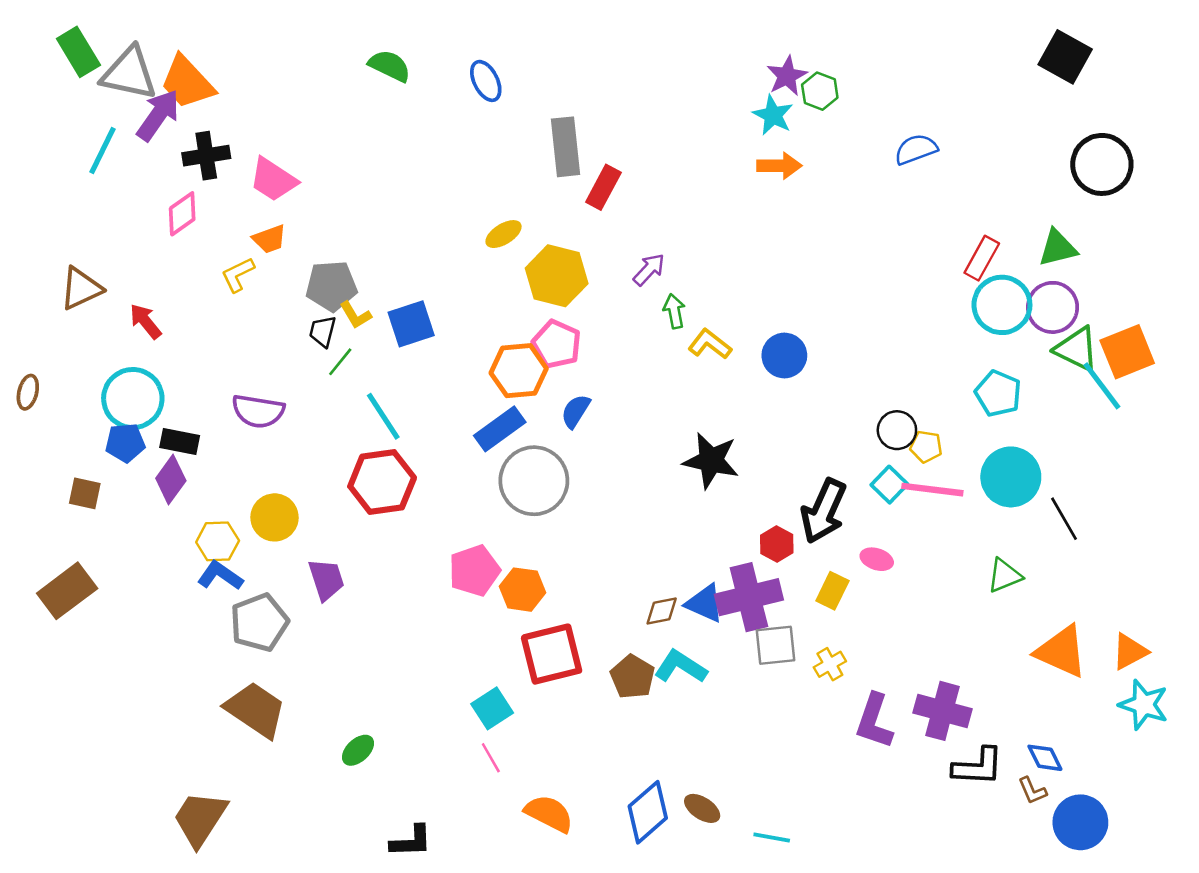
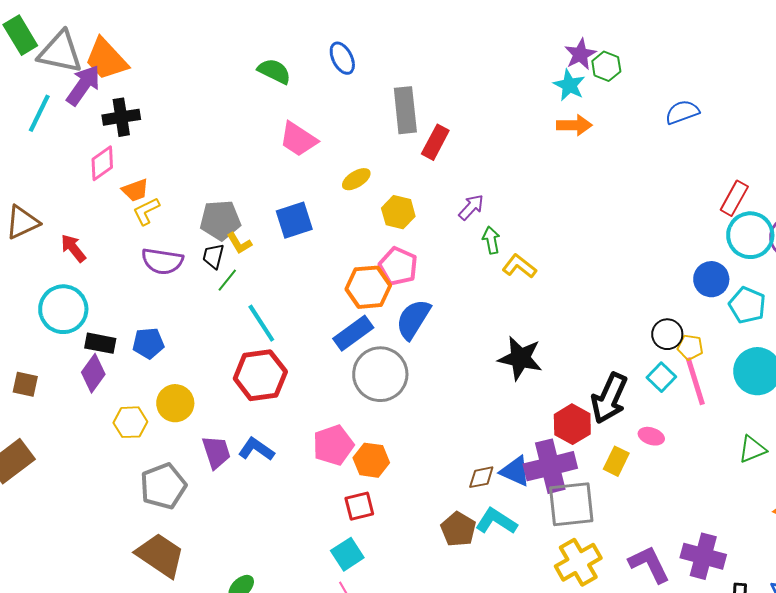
green semicircle: (390, 66) -> (274, 71), moved
pink trapezoid: (273, 180) -> (298, 139), moved
orange trapezoid: (269, 239) -> (135, 190), moved
yellow hexagon: (557, 276) -> (398, 212), size x0.7
blue square: (411, 324) -> (294, 220), moved
blue circle: (784, 355) -> (711, 279), moved
purple semicircle: (258, 411) -> (162, 261), moved
blue semicircle: (576, 411) -> (413, 319), size x1.5
blue pentagon: (125, 443) -> (148, 343), moved
pink line: (932, 490) -> (695, 381), turned 66
red hexagon: (777, 544) -> (572, 424), size x1.4
blue L-shape: (220, 576) -> (256, 449), moved
gray square: (776, 645) -> (571, 504), size x1.4
red square: (552, 654) -> (359, 506), moved, size x0.6
yellow cross: (830, 664) -> (578, 562), moved, size x1.8
purple L-shape: (874, 721) -> (649, 564), turned 135

